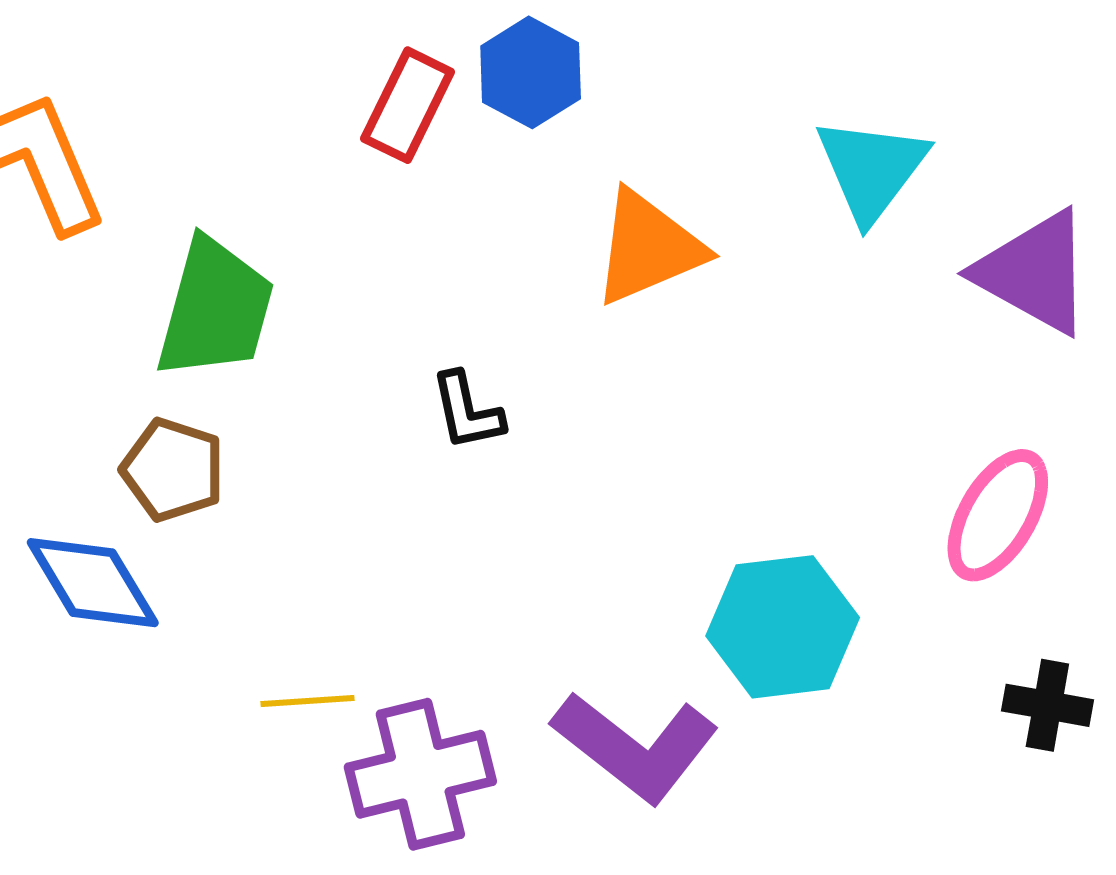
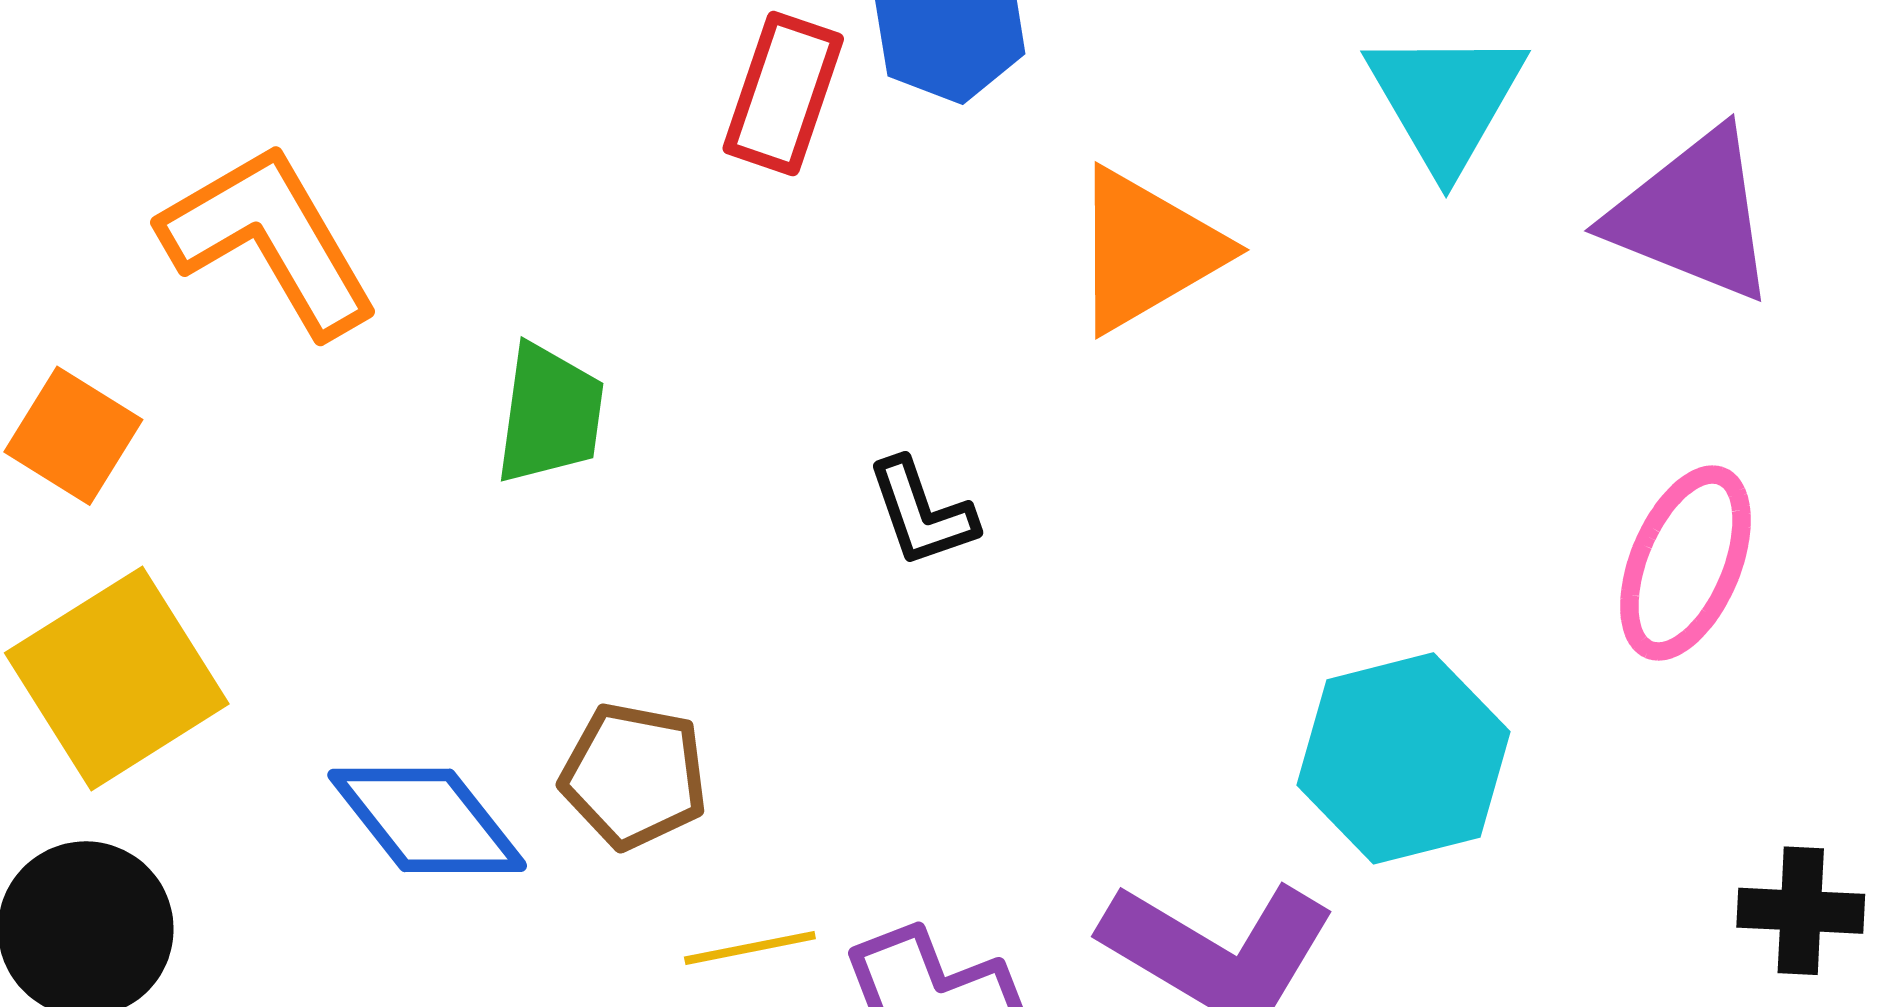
green trapezoid: (215, 309) -> (550, 414), size x0.7
brown pentagon: (173, 470) -> (634, 776), moved
black cross: (1047, 705) -> (1801, 911), moved

